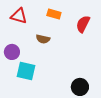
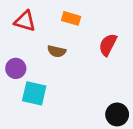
red semicircle: (83, 24) -> (108, 45), moved
black circle: (80, 87) -> (117, 114), moved

